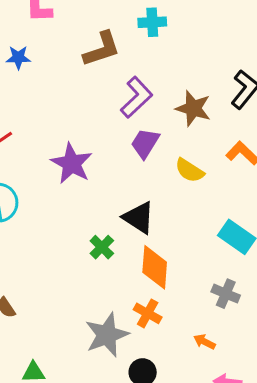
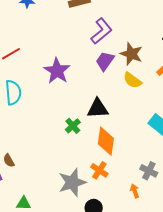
brown star: (193, 108) -> (131, 54), moved
black triangle: (139, 218) -> (98, 108), turned -40
gray cross: (226, 294) -> (149, 171), moved
orange arrow: (204, 342) -> (135, 191), turned 40

